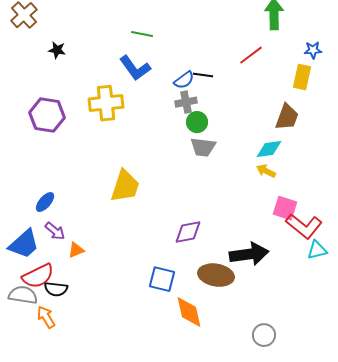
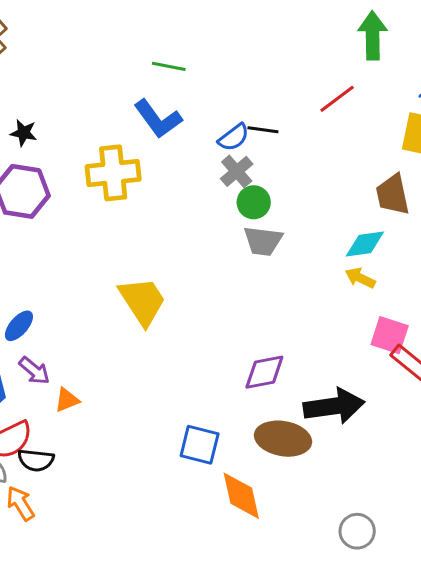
black star: (57, 50) -> (24, 133), moved
gray cross: (186, 102) -> (237, 171), turned -30
brown trapezoid: (287, 117) -> (393, 195), turned 148
yellow trapezoid: (125, 186) -> (142, 301), turned -51
purple diamond: (188, 232) -> (264, 372), moved

